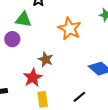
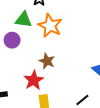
orange star: (70, 29) -> (50, 26), moved

